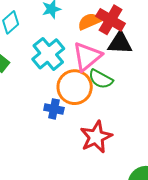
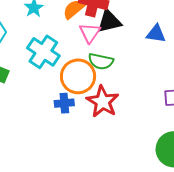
pink triangle: (87, 56) -> (90, 33), moved, size x0.7
red star: (96, 137) -> (103, 102), moved

